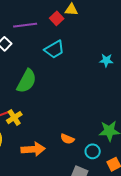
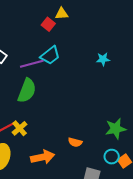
purple line: (25, 25) -> (32, 64), moved
cyan circle: (93, 151) -> (112, 157), moved

